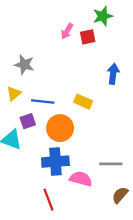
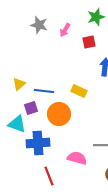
red square: (88, 37) -> (89, 42), moved
gray star: (24, 65) -> (39, 25), moved
blue cross: (55, 162) -> (38, 143), moved

